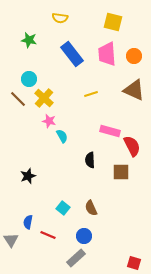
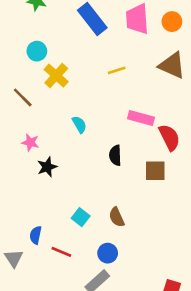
brown line: (18, 99) -> (23, 97), moved
pink star: (49, 121) -> (30, 142), moved
black star: (28, 176) -> (47, 167), moved

